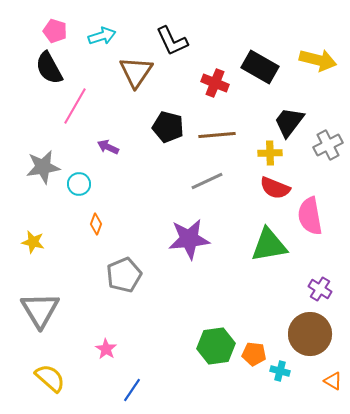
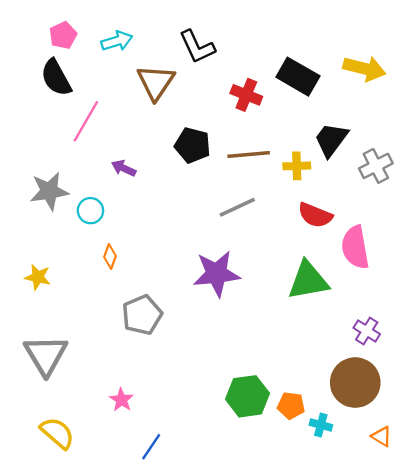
pink pentagon: (55, 31) -> (63, 35), turned 30
yellow cross: (270, 153) -> (297, 166), moved

